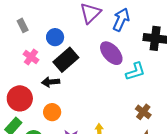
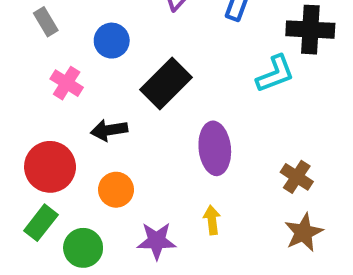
purple ellipse: (111, 53) -> (215, 148), moved, turned 40
black rectangle: (66, 60) -> (166, 83), moved
cyan L-shape: (135, 71) -> (275, 74), moved

